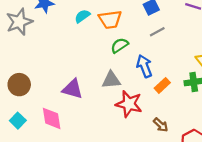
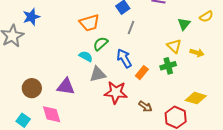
cyan semicircle: (82, 16) -> (86, 56), moved, turned 72
gray line: (157, 32) -> (131, 27), turned -32
brown circle: (19, 85) -> (32, 88), moved

